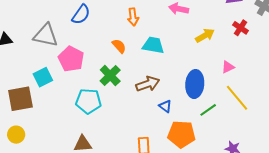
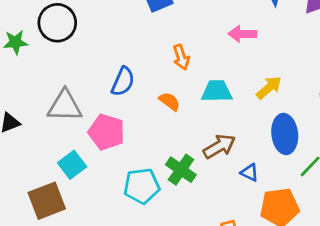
blue semicircle: (81, 14) -> (123, 82), moved
yellow arrow: (205, 36) -> (269, 88), moved
green cross: (110, 75) -> (181, 170), moved

